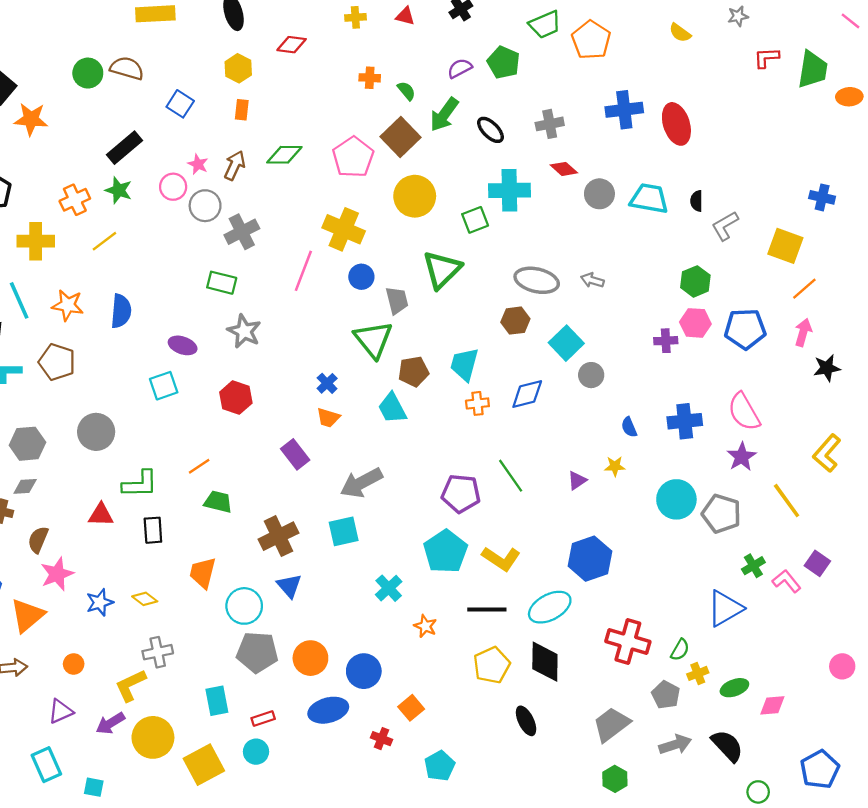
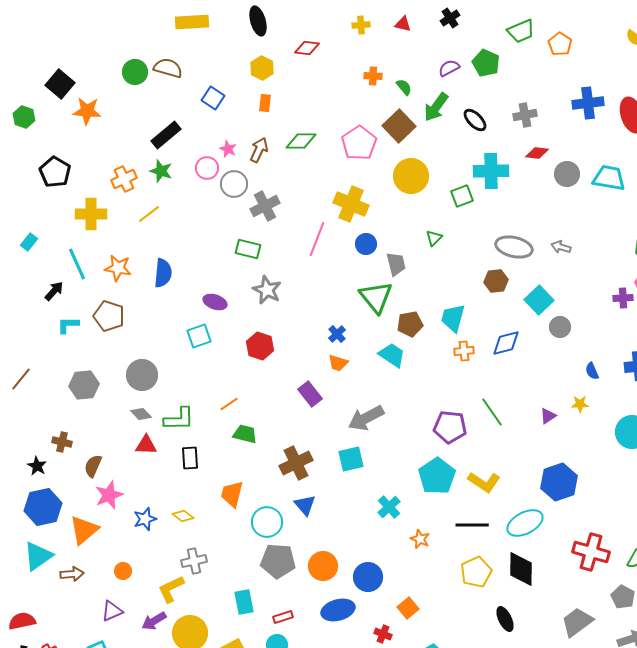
orange pentagon: (591, 40) -> (560, 44), size x0.7
red diamond: (564, 169) -> (537, 153), turned -35
green triangle: (442, 270) -> (434, 238), size x0.5
cyan trapezoid: (392, 408) -> (392, 355), turned 152
gray diamond: (25, 486) -> (141, 414), moved, turned 50

